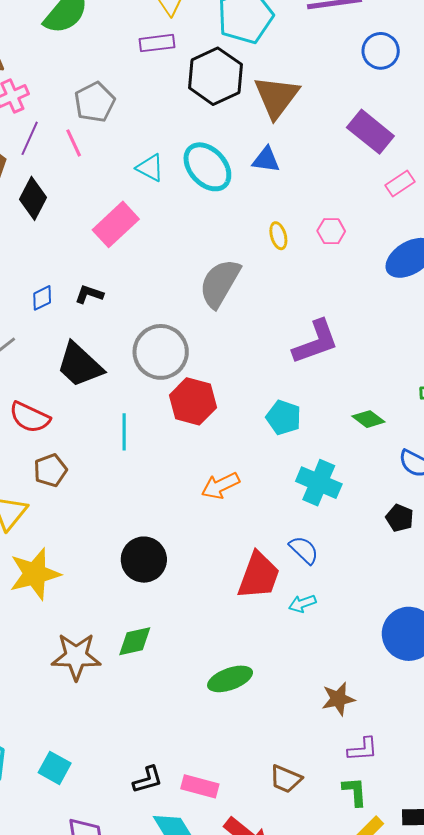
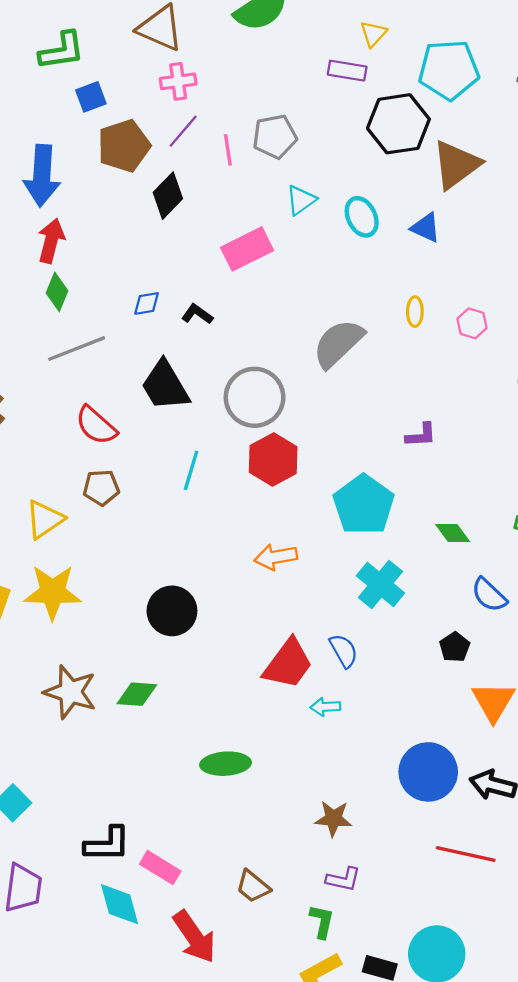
gray pentagon: (95, 102) -> (275, 137), moved
cyan ellipse: (207, 167) -> (362, 217), size x0.7
cyan triangle: (150, 168) -> (301, 200), turned 40
purple L-shape: (316, 342) -> (421, 435), size x0.6
cyan pentagon: (284, 417) -> (364, 505), size x1.6
black L-shape: (148, 780) -> (107, 844), size x1.4

